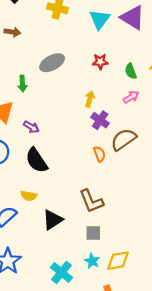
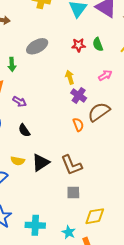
green semicircle: (131, 71) -> (98, 44), moved
yellow arrow: (90, 99) -> (70, 77), turned -32
black semicircle: (37, 160) -> (24, 130), size x0.6
black triangle: (53, 220) -> (41, 162), moved
cyan star: (92, 261) -> (69, 232), moved
cyan cross: (61, 272) -> (35, 225), moved, turned -36

